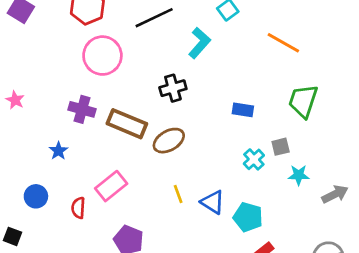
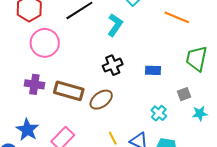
black cross: (173, 88) -> (113, 65), moved
blue star: (58, 151) -> (27, 130), moved, size x1.6
cyan cross: (254, 159) -> (159, 113), moved

